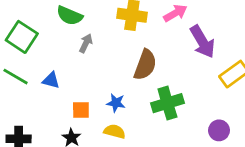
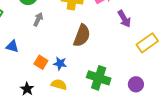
purple arrow: (202, 42) -> (124, 19), size x0.7
green cross: (167, 103) -> (99, 78), moved, turned 35
orange square: (81, 110) -> (41, 62), moved, turned 32

